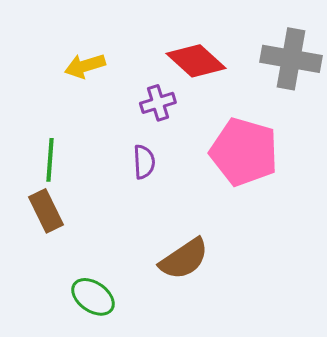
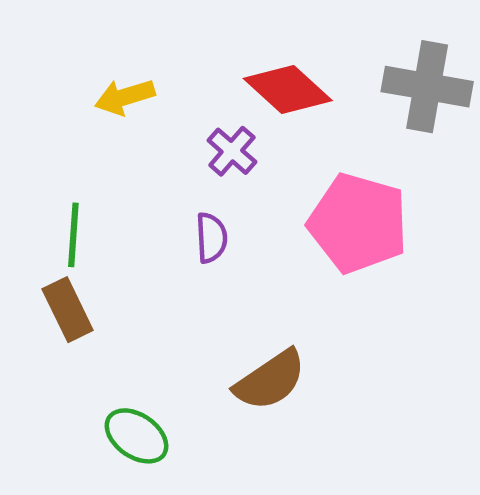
purple cross: (158, 103) -> (232, 151), turned -32

